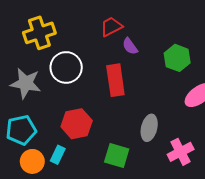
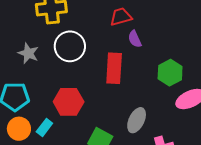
green hexagon: (177, 58) -> (170, 73), moved
gray star: (26, 83) -> (28, 53), size x0.7

